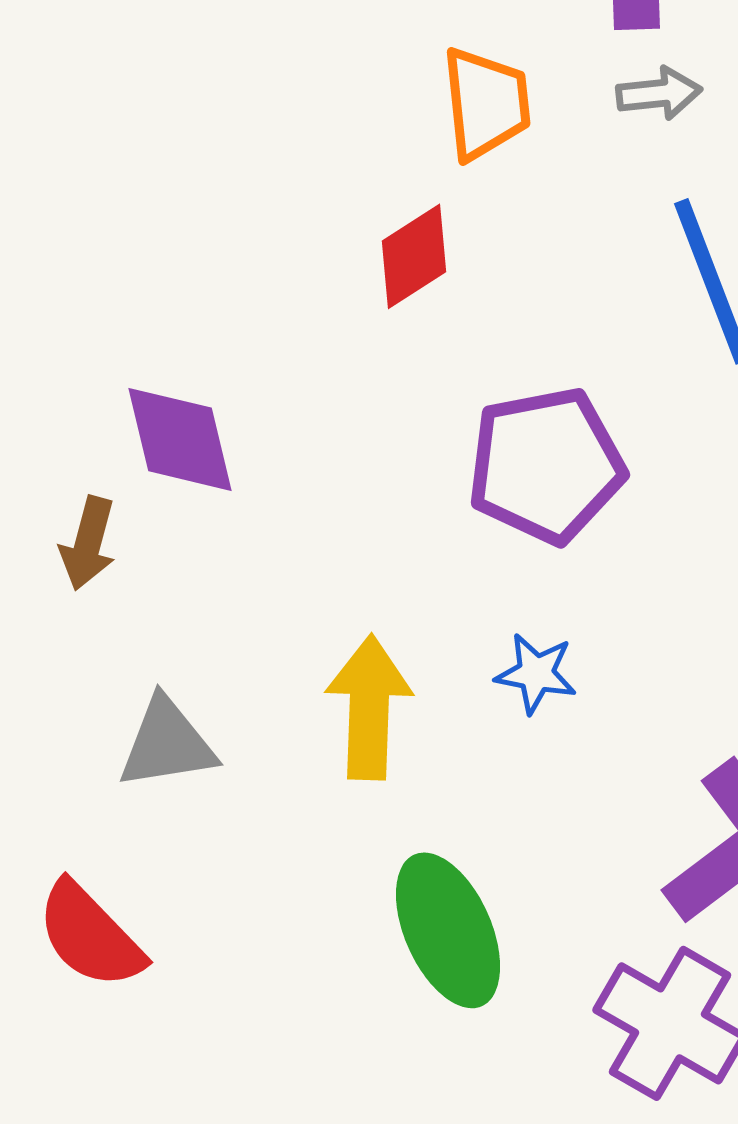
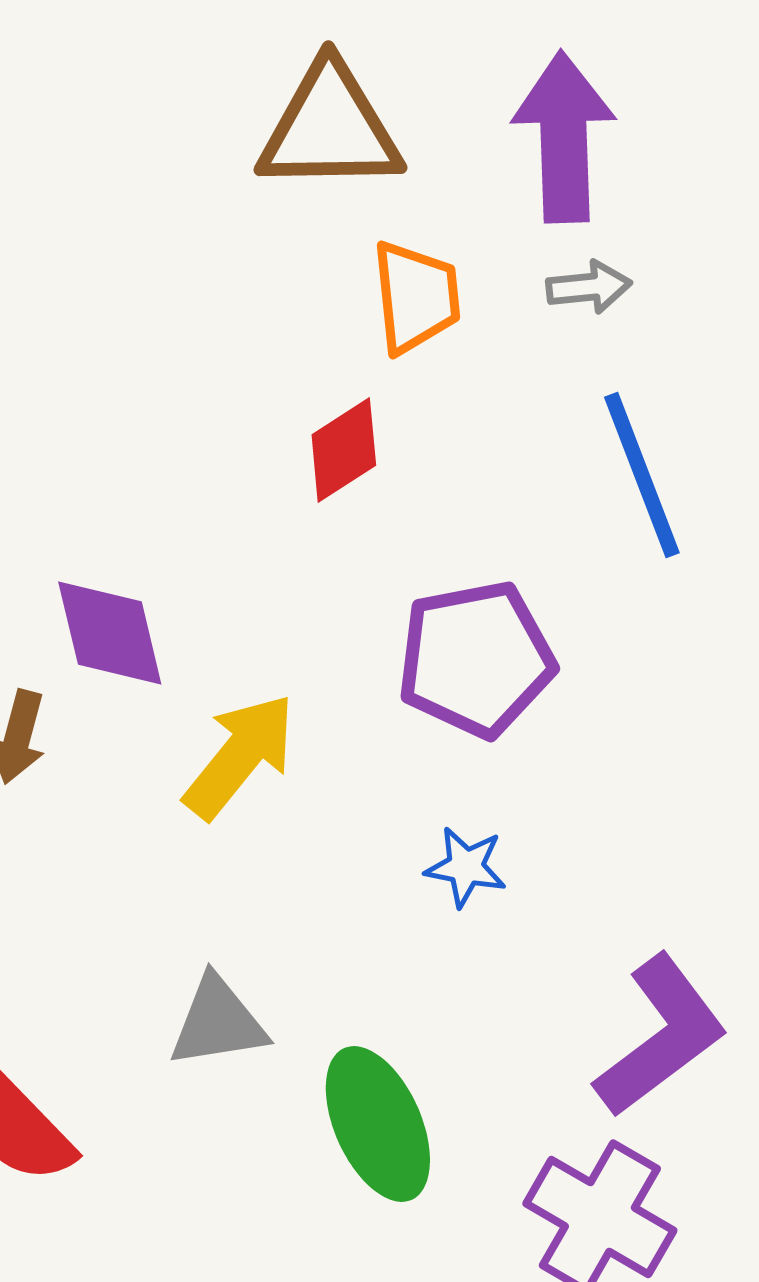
yellow arrow: (369, 707) -> (240, 756), moved, turned 37
gray triangle: (167, 743) -> (218, 1022), moved

